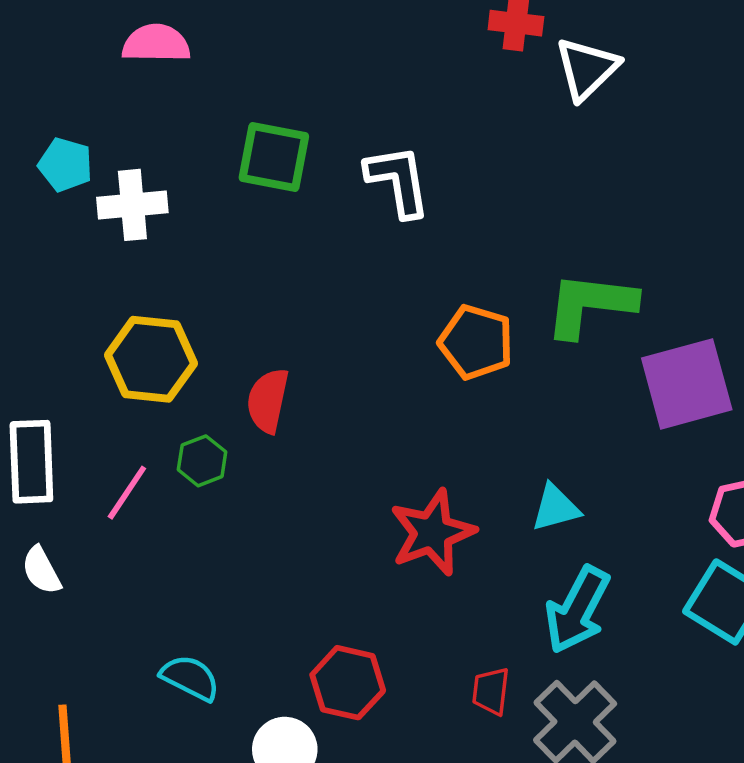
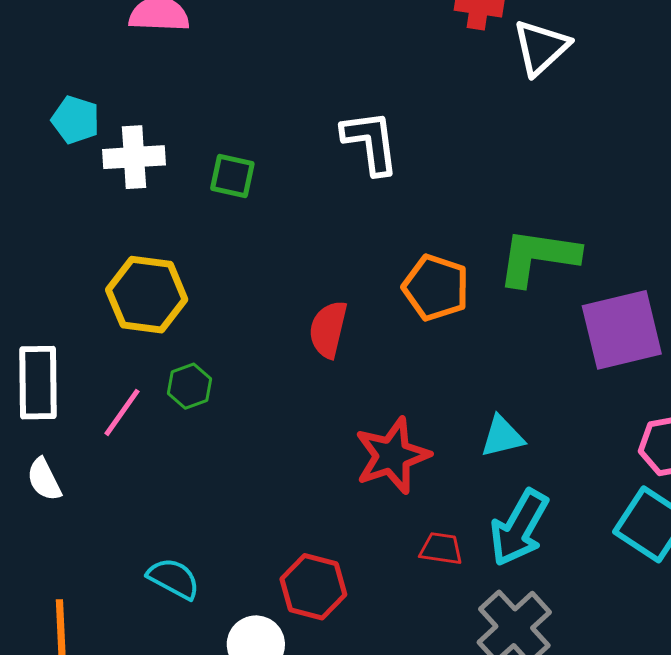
green square: (274, 157) -> (232, 176), moved, size x0.7
red semicircle: (268, 401) -> (328, 329), moved
red trapezoid: (491, 691) -> (441, 549), moved, turned 90

